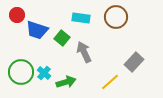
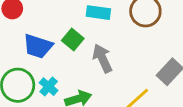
blue trapezoid: (37, 30) -> (38, 46), moved

